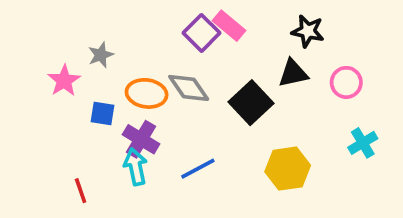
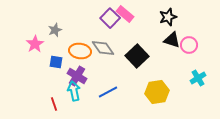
black star: (308, 31) -> (168, 17), turned -30
black triangle: (293, 73) -> (172, 40), moved, turned 30
red line: (81, 191) -> (54, 104), moved

